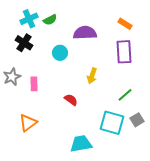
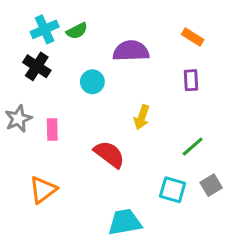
purple rectangle: (124, 52) -> (191, 80), size x0.6
red semicircle: (71, 100) -> (109, 154), size x1.5
cyan square: (112, 123) -> (173, 190), size x0.7

